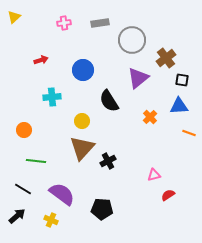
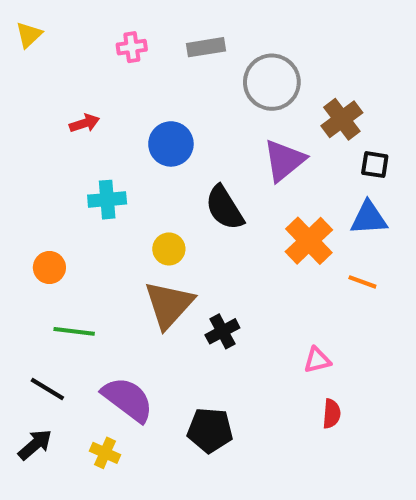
orange cross: (150, 117) -> (309, 241), size x1.6
orange line: (189, 133) -> (362, 282), moved
red semicircle: (168, 195) -> (332, 414), moved, turned 128

